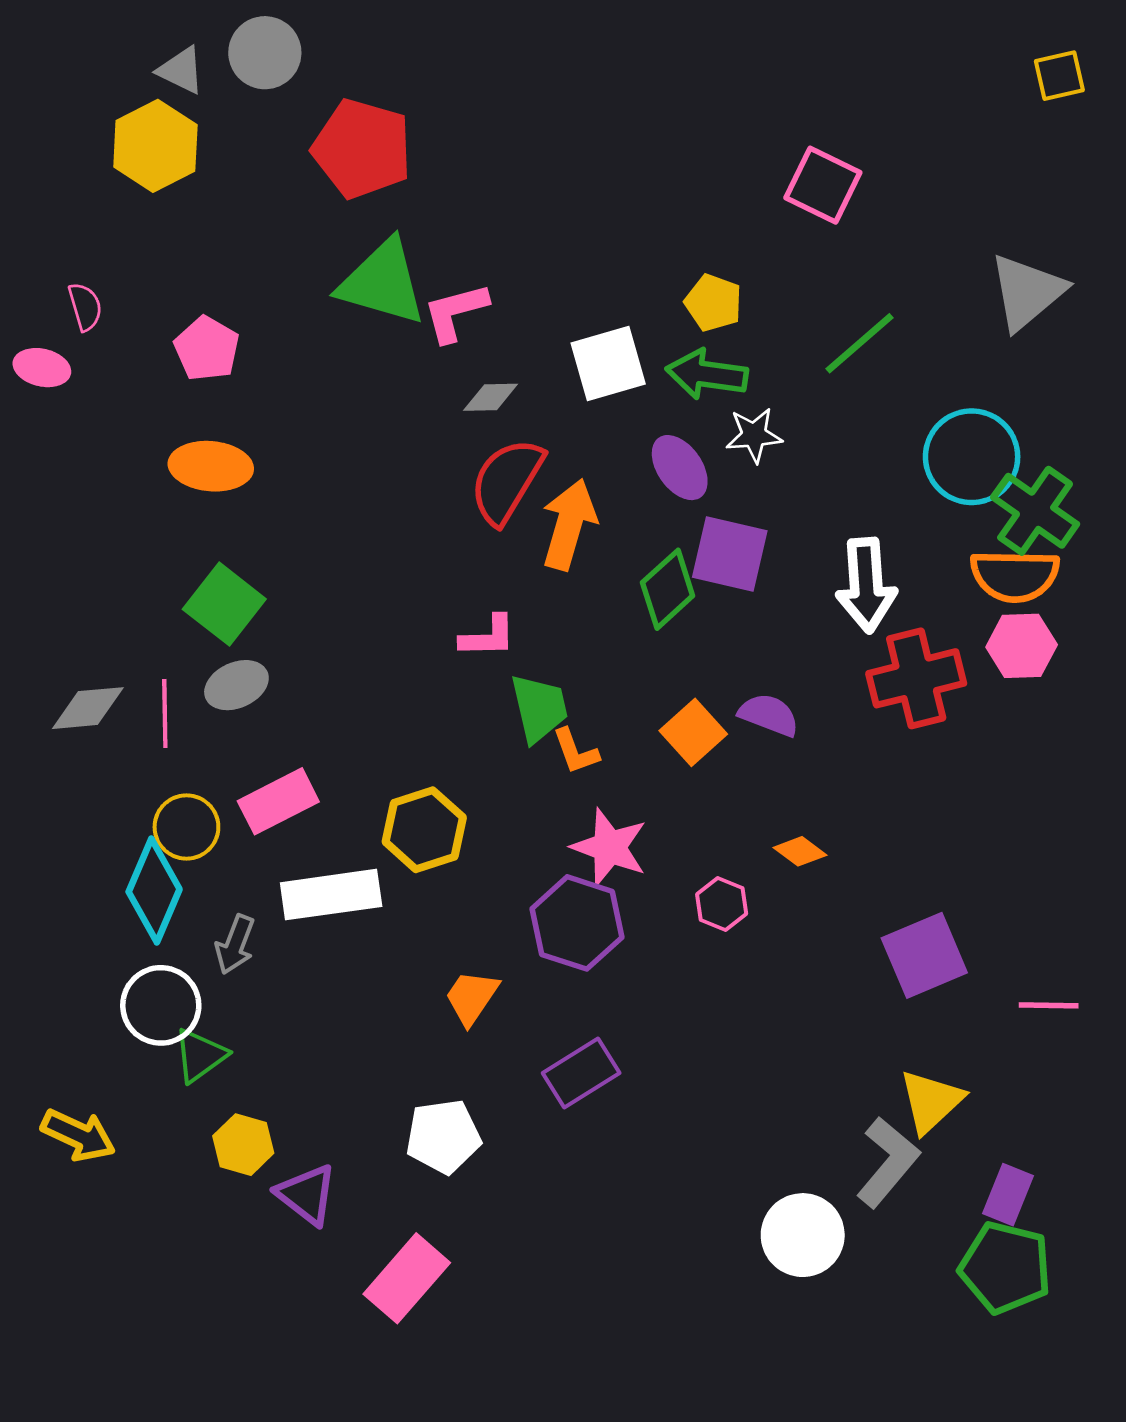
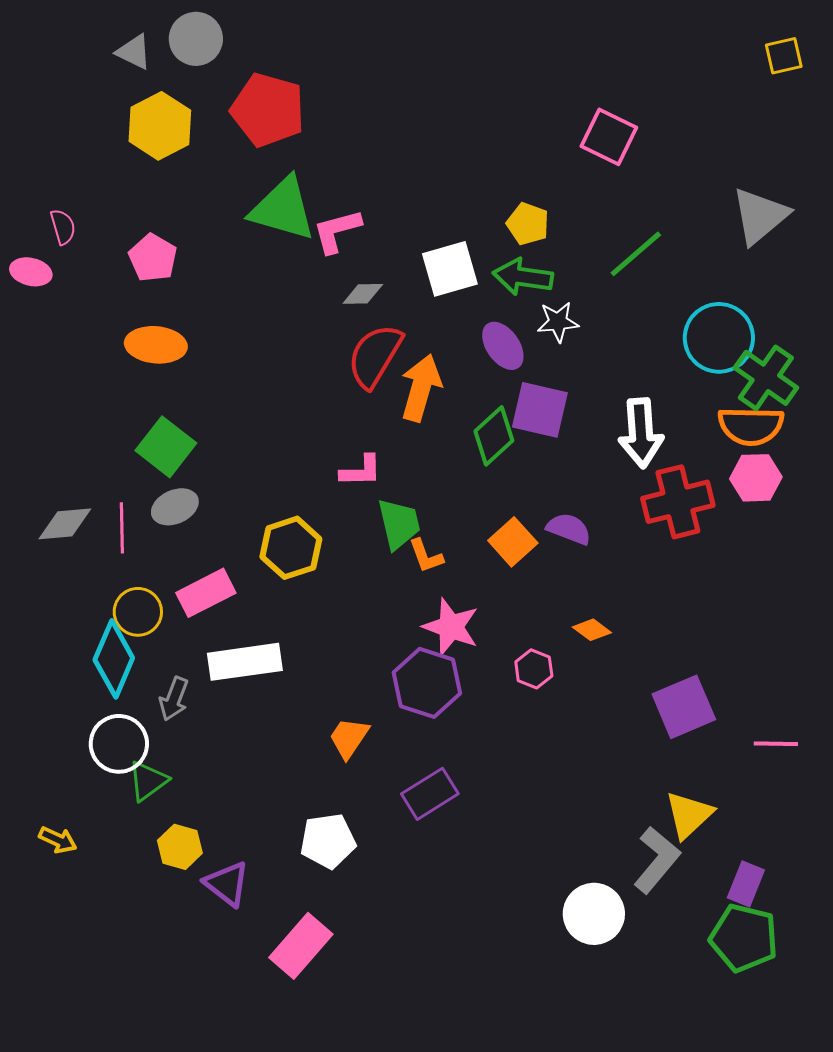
yellow hexagon: (155, 146) -> (160, 126), moved
yellow hexagon: (424, 830) -> (291, 548), moved
yellow arrow: (78, 1135) -> (58, 840), size x0.7

